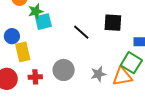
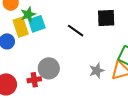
yellow rectangle: (23, 52) -> (21, 27), moved
gray circle: (64, 70) -> (49, 68), moved

